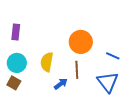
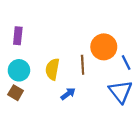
orange circle: (81, 42) -> (104, 47), moved
blue line: (113, 56) -> (126, 63), turned 40
brown line: (77, 70) -> (83, 65), moved

